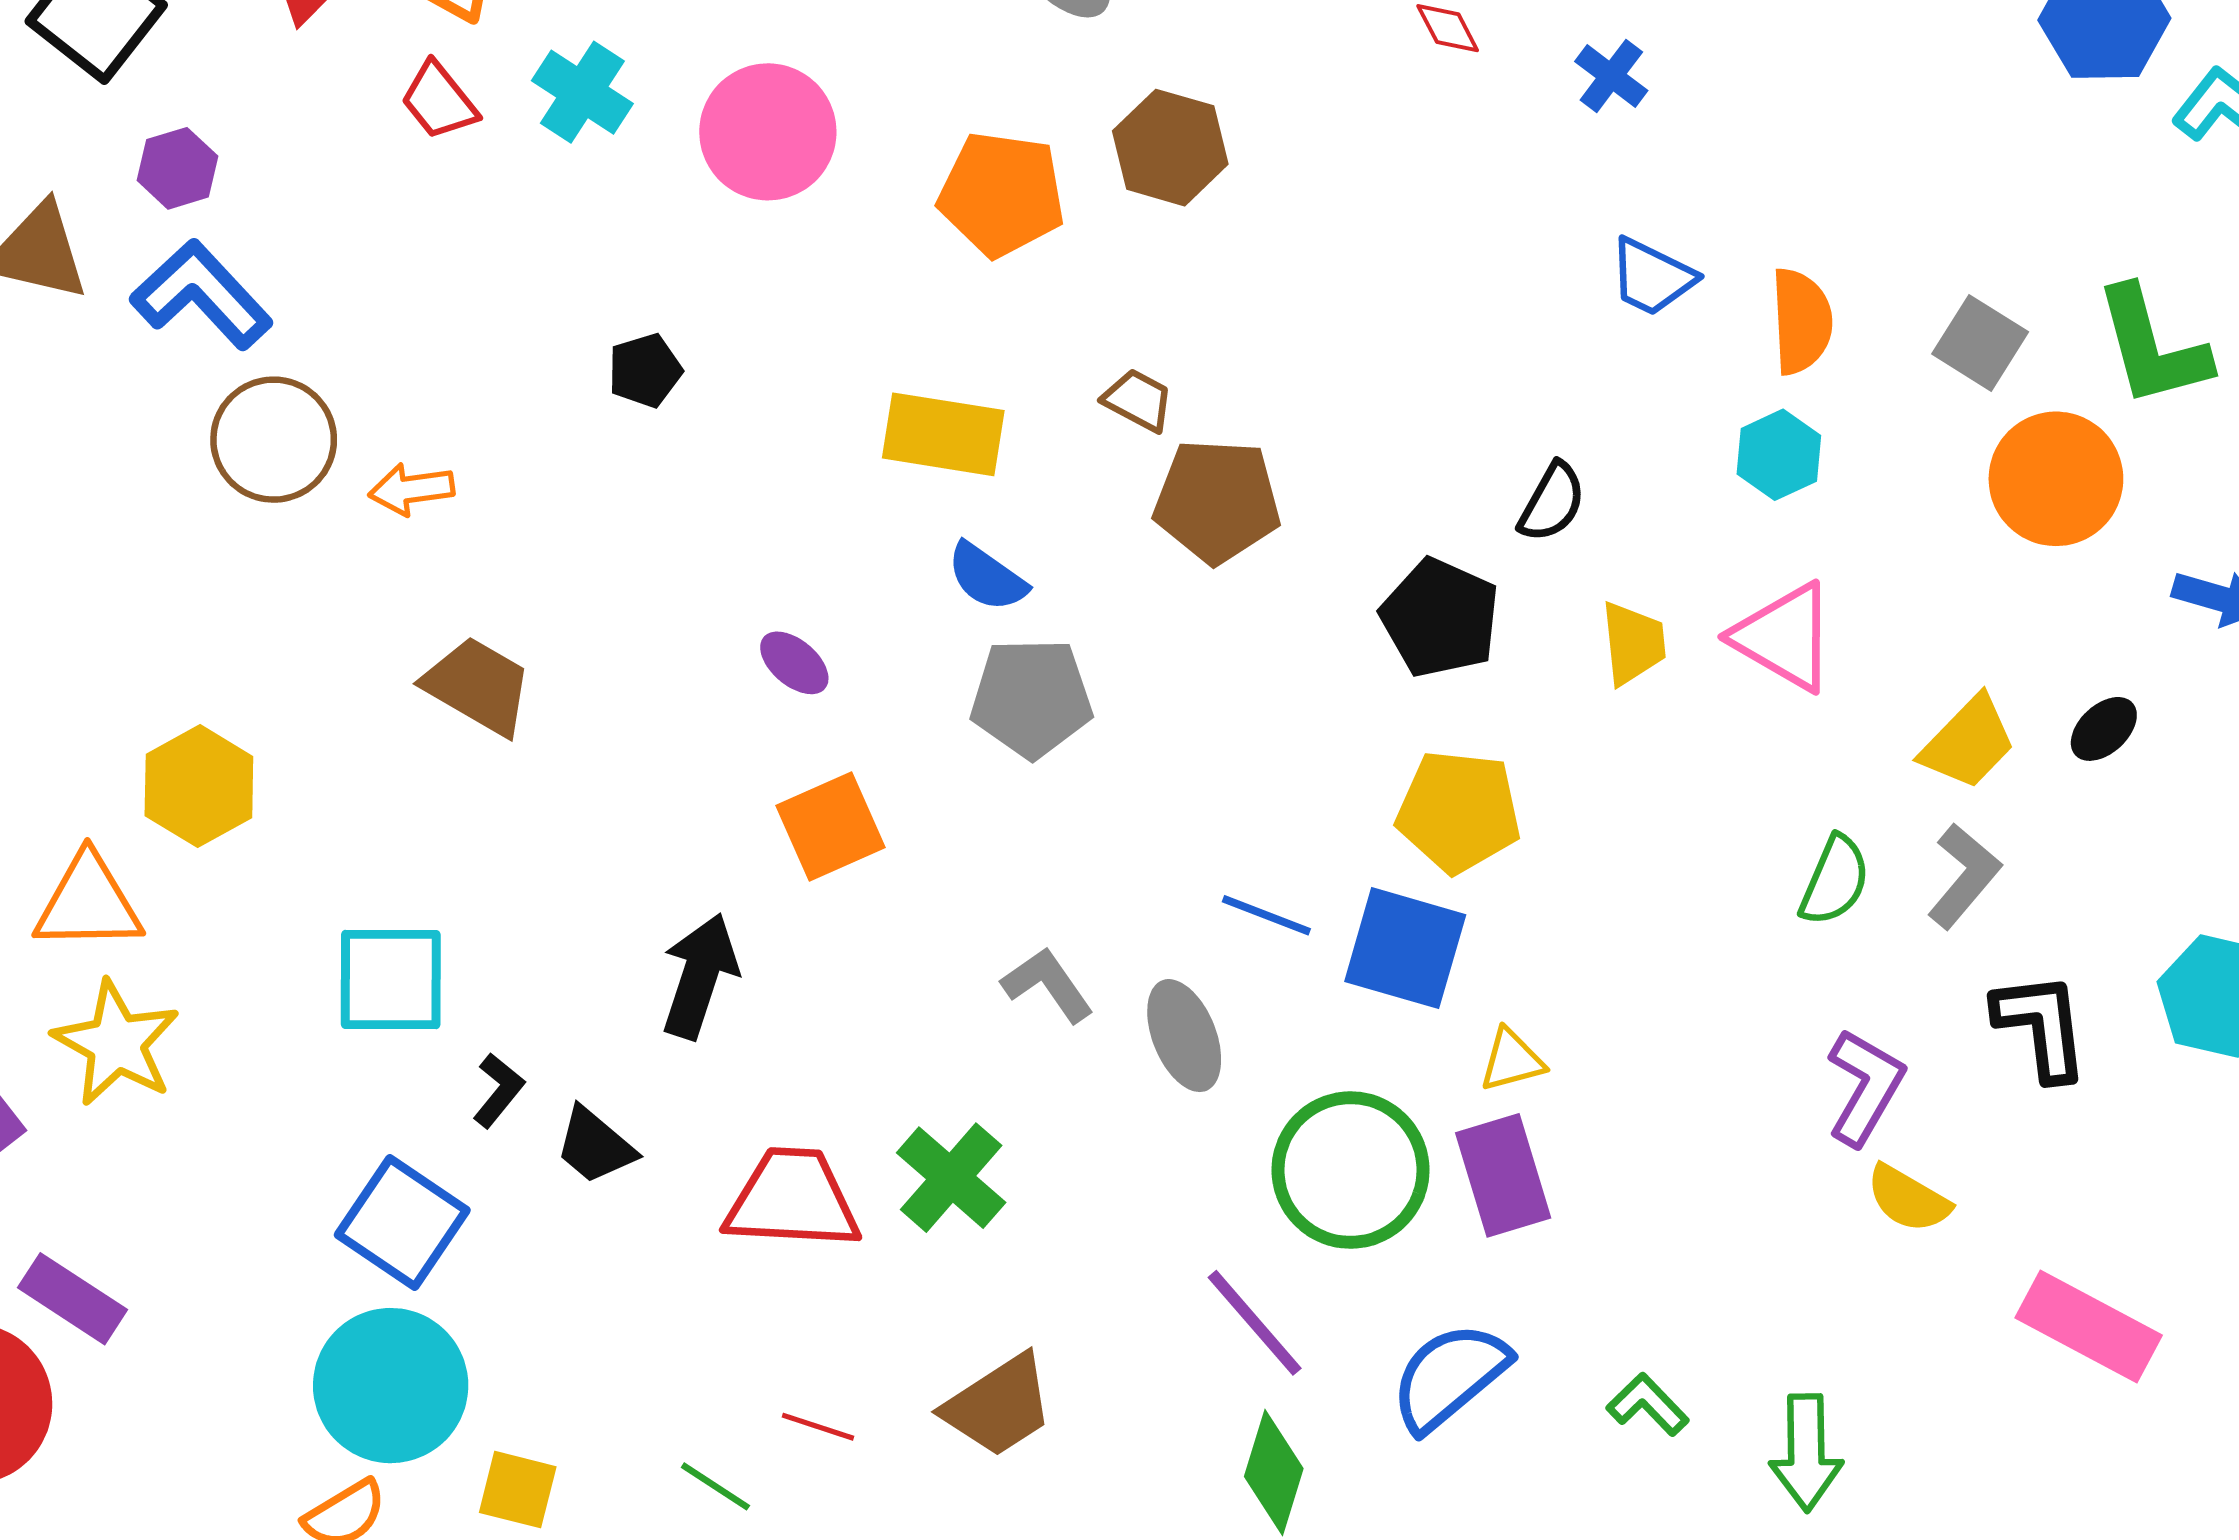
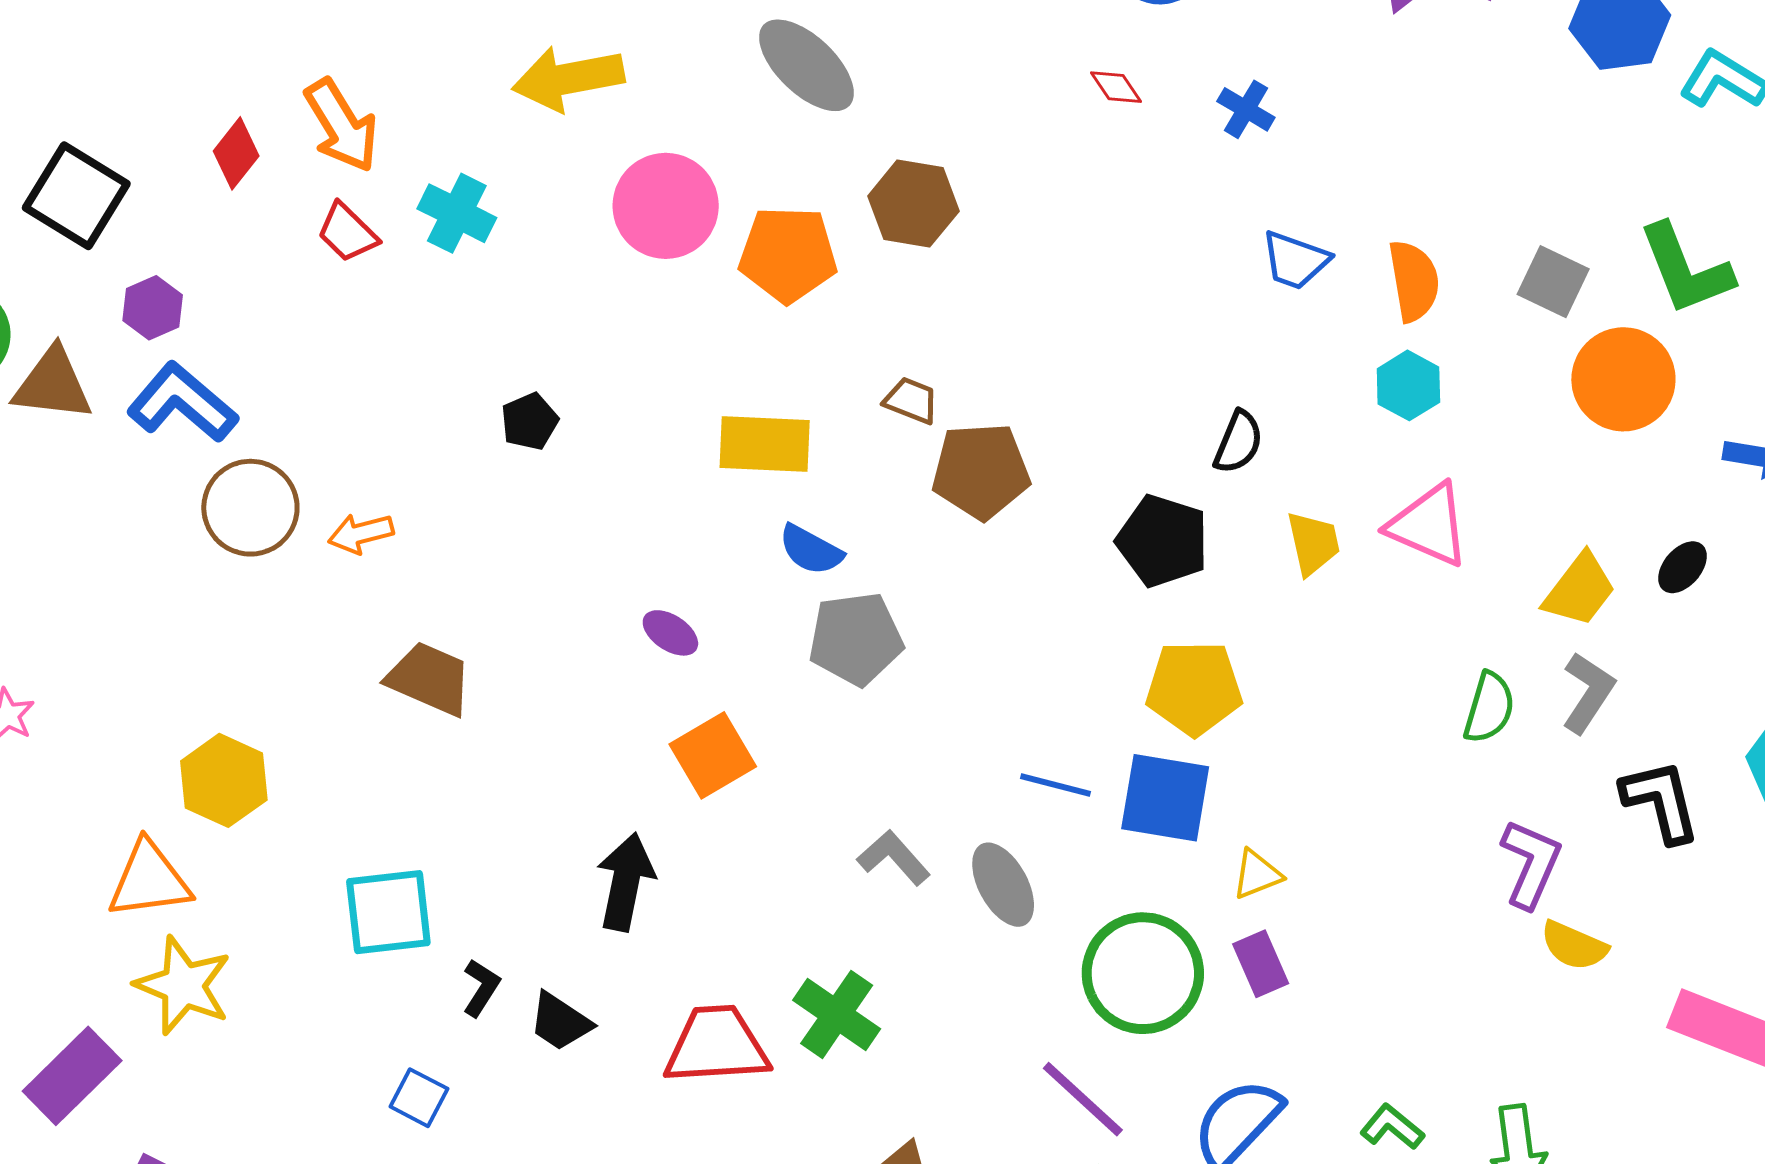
pink circle: (768, 132) -> (666, 206), moved
purple rectangle: (1503, 1175) -> (1261, 964), size x0.7
blue square: (402, 1222) -> (419, 1098), size x0.6

